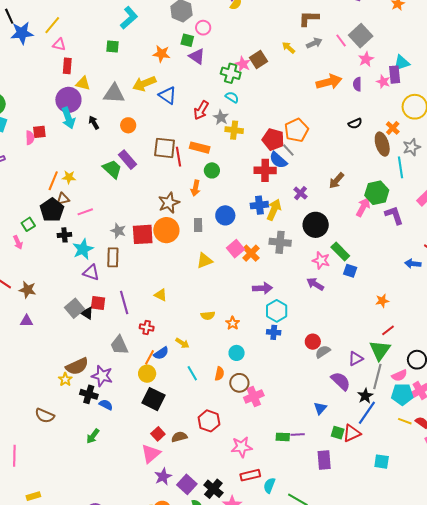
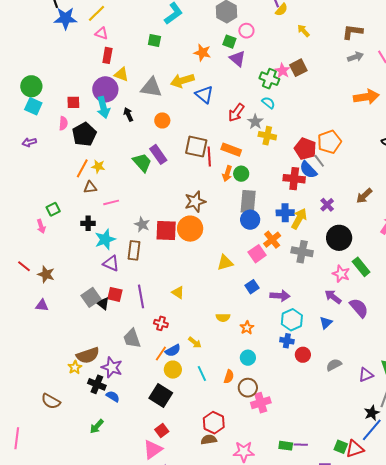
yellow arrow: (288, 48) -> (303, 31), moved
red square: (39, 132) -> (73, 102), moved
orange arrow: (196, 188) -> (227, 174), moved
black pentagon: (52, 210) -> (84, 134), moved
gray rectangle: (198, 225) -> (248, 202), moved, size x1.6
orange cross: (251, 253) -> (272, 240), moved
blue square: (350, 271) -> (252, 287), moved, turned 32
red circle: (313, 342) -> (303, 355), moved
yellow circle: (147, 374) -> (173, 370), moved
purple semicircle: (341, 381) -> (359, 308), moved
blue triangle: (320, 408) -> (326, 323), moved
brown semicircle: (179, 437) -> (209, 440), moved

